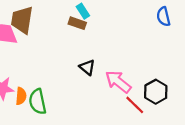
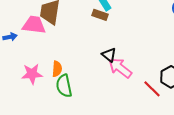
pink arrow: (118, 82) -> (120, 68), moved
orange semicircle: (21, 96) -> (57, 69), moved

